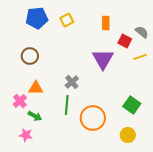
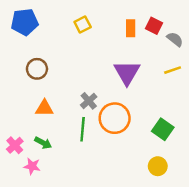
blue pentagon: (37, 18) -> (25, 22), moved
red square: (125, 41) -> (154, 26), moved
pink cross: (20, 101) -> (15, 145), moved
orange circle: (93, 118) -> (115, 118), moved

